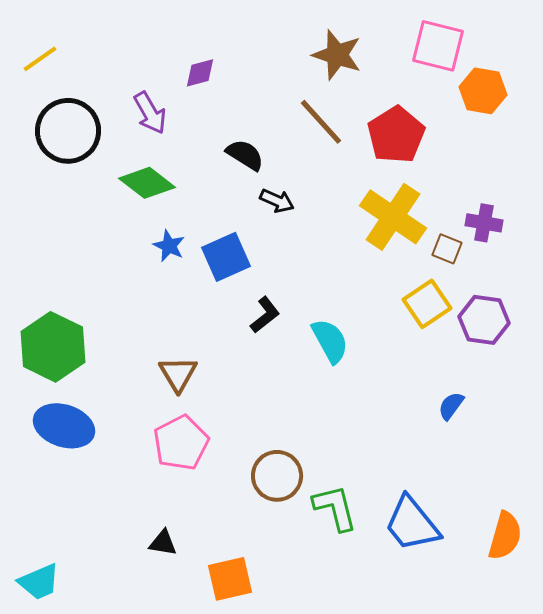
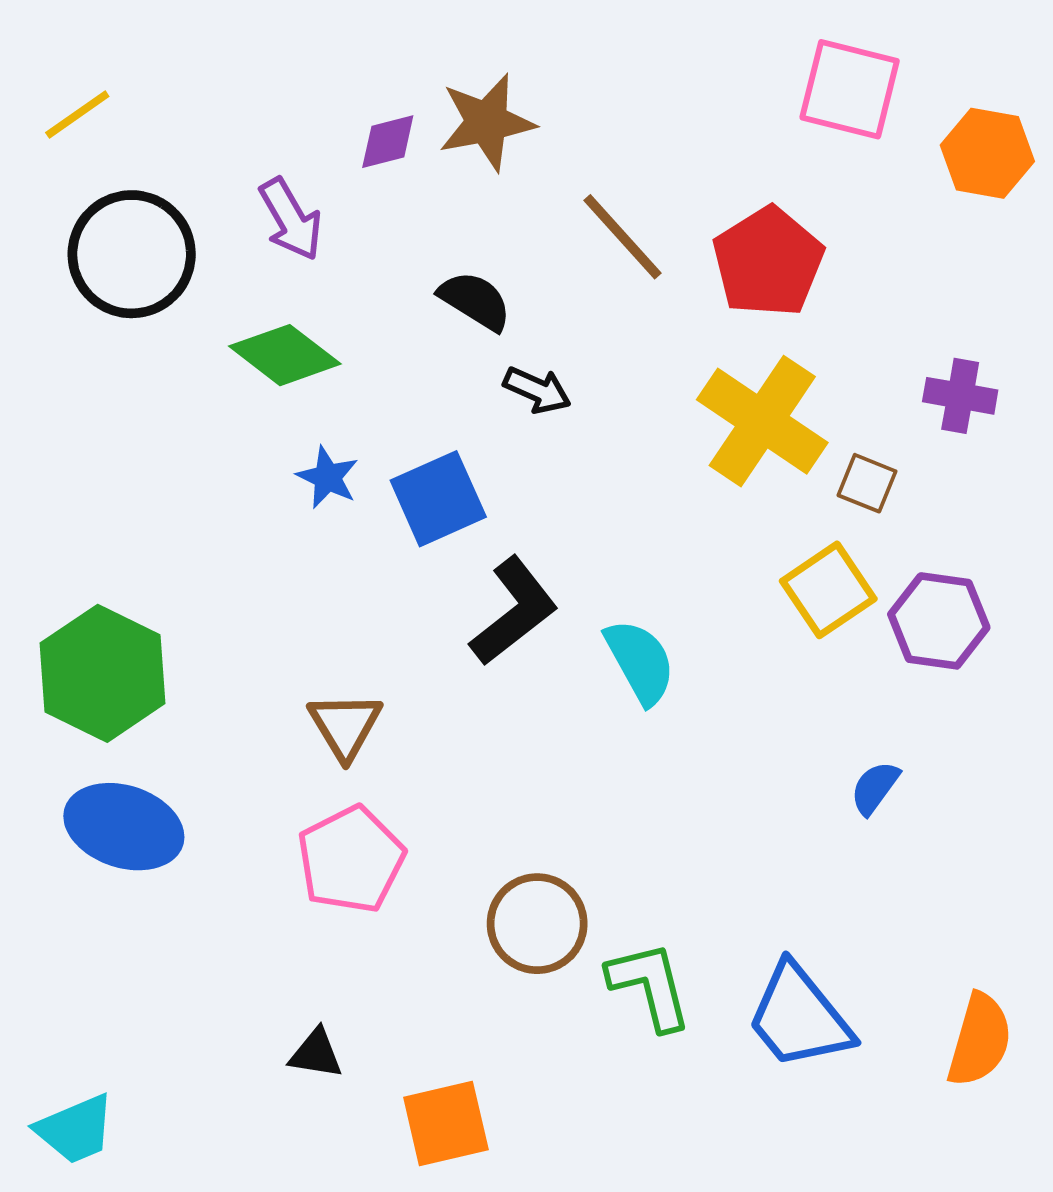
brown star: (337, 55) -> (487, 122), moved, turned -30
orange hexagon: (483, 91) -> (987, 153), moved
purple cross: (484, 223) -> (960, 396), moved
black L-shape: (265, 315) -> (514, 611), size x1.5

